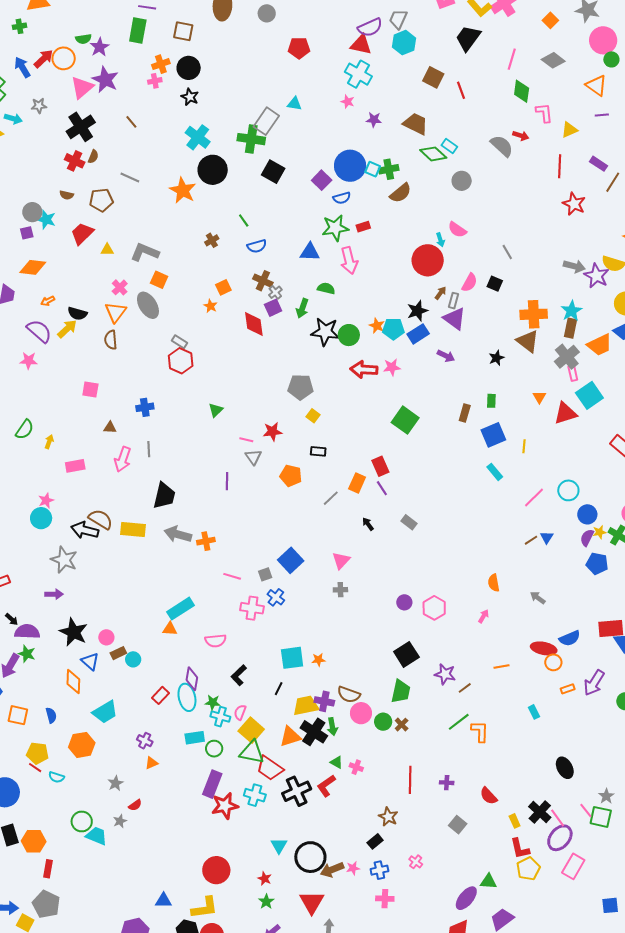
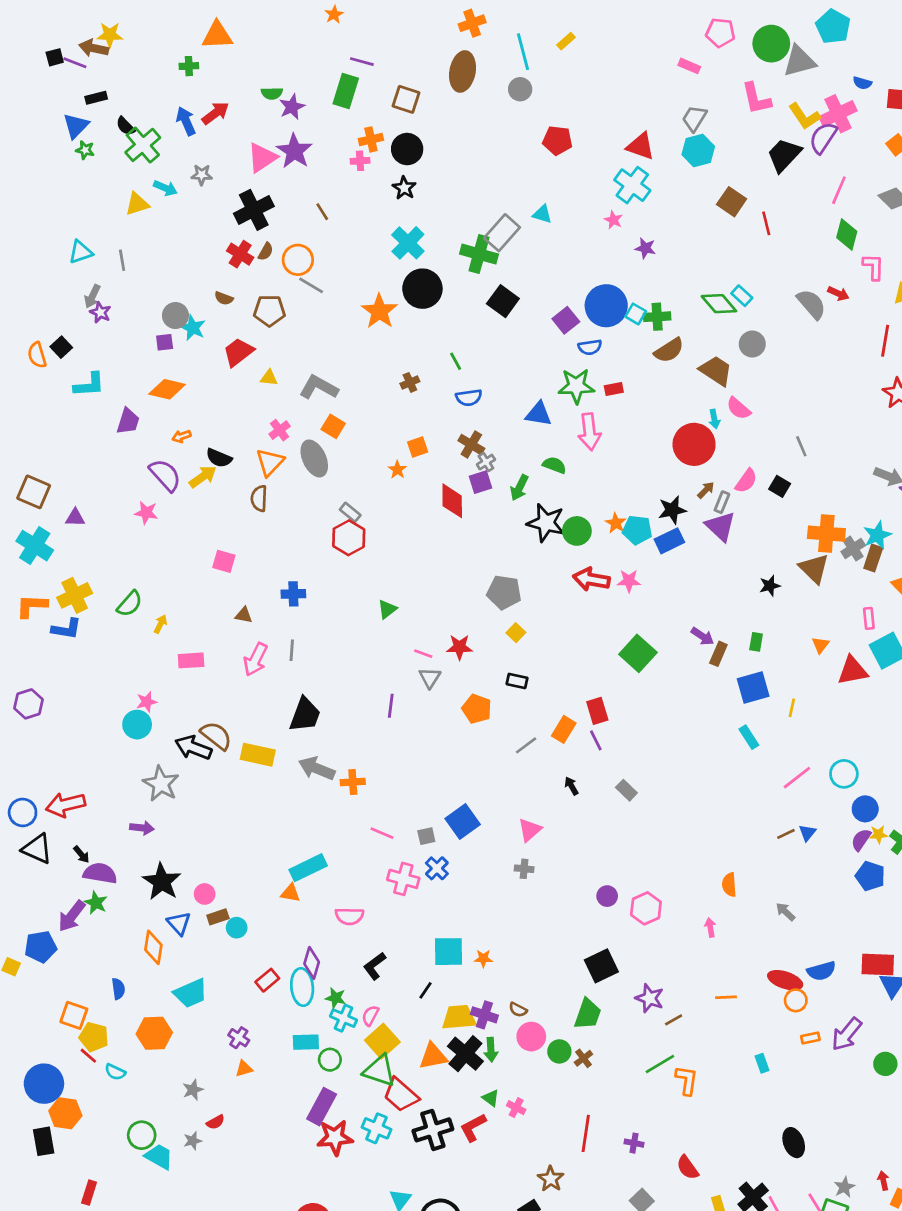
purple semicircle: (370, 27) -> (823, 138), moved, turned 140
orange circle: (64, 58) -> (298, 260), moved
brown trapezoid: (416, 124) -> (716, 371), moved
purple arrow: (446, 356) -> (702, 636), moved
gray cross: (567, 357) -> (853, 549), moved, size x0.7
pink arrow: (484, 616) -> (710, 927), turned -48
brown semicircle: (349, 694) -> (518, 1010), size x0.6
orange square: (18, 715) -> (74, 1015), moved
orange hexagon: (34, 841) -> (65, 1113), moved

